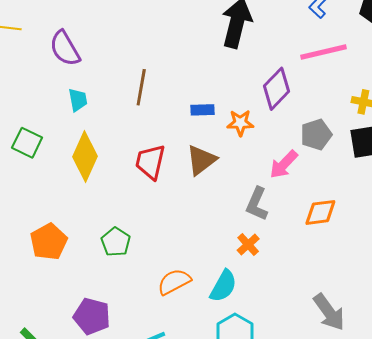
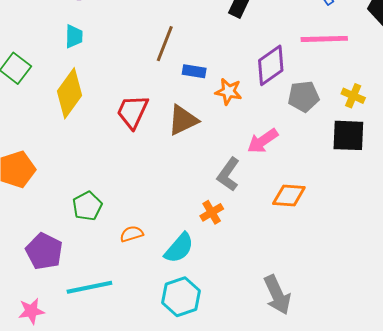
brown line: (141, 87) -> (165, 44), moved
gray pentagon: (316, 135) -> (304, 97), moved
green pentagon: (116, 242) -> (87, 206), moved
orange semicircle: (174, 282) -> (132, 234), size x0.7

